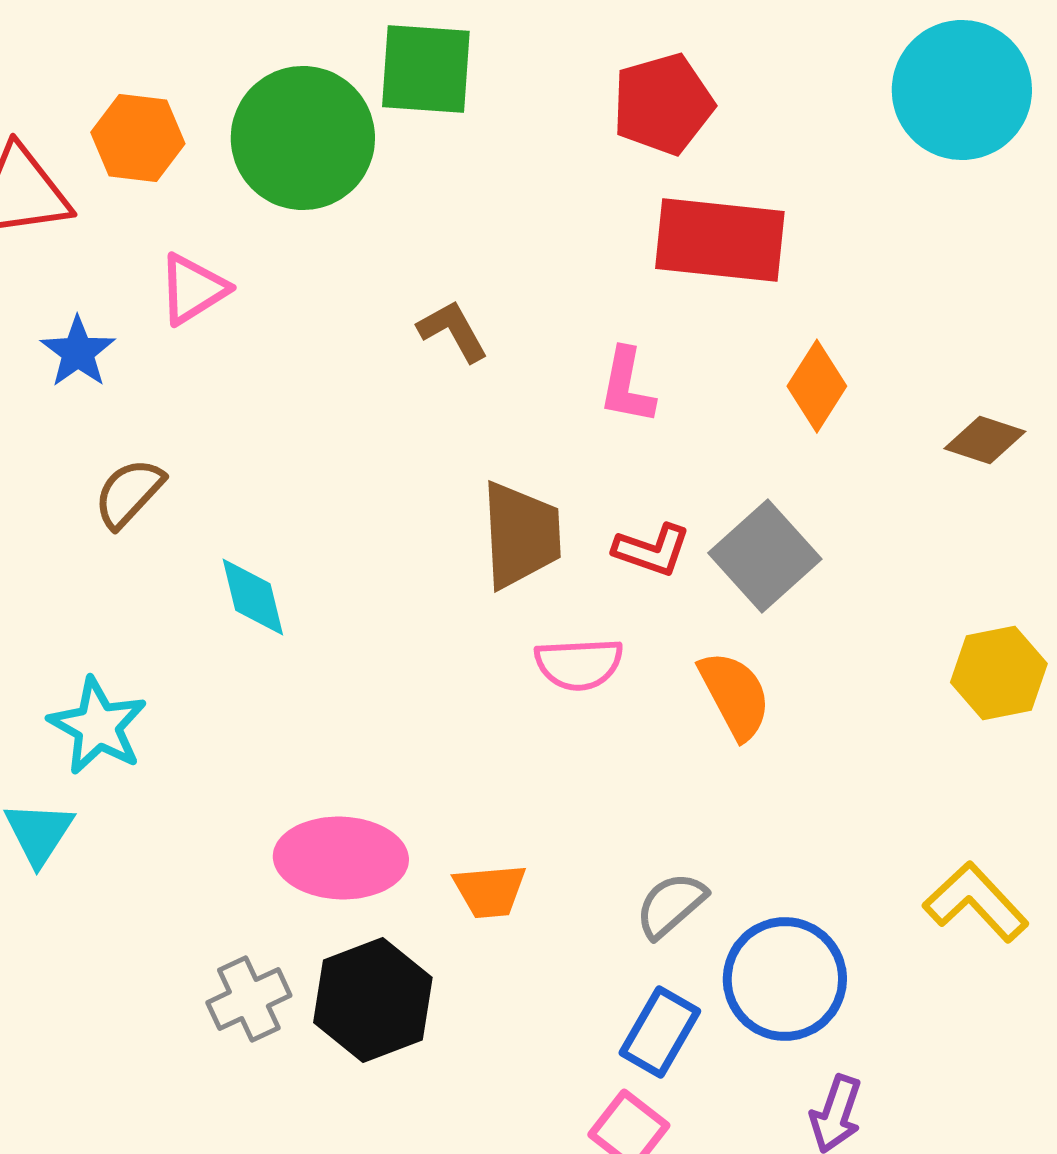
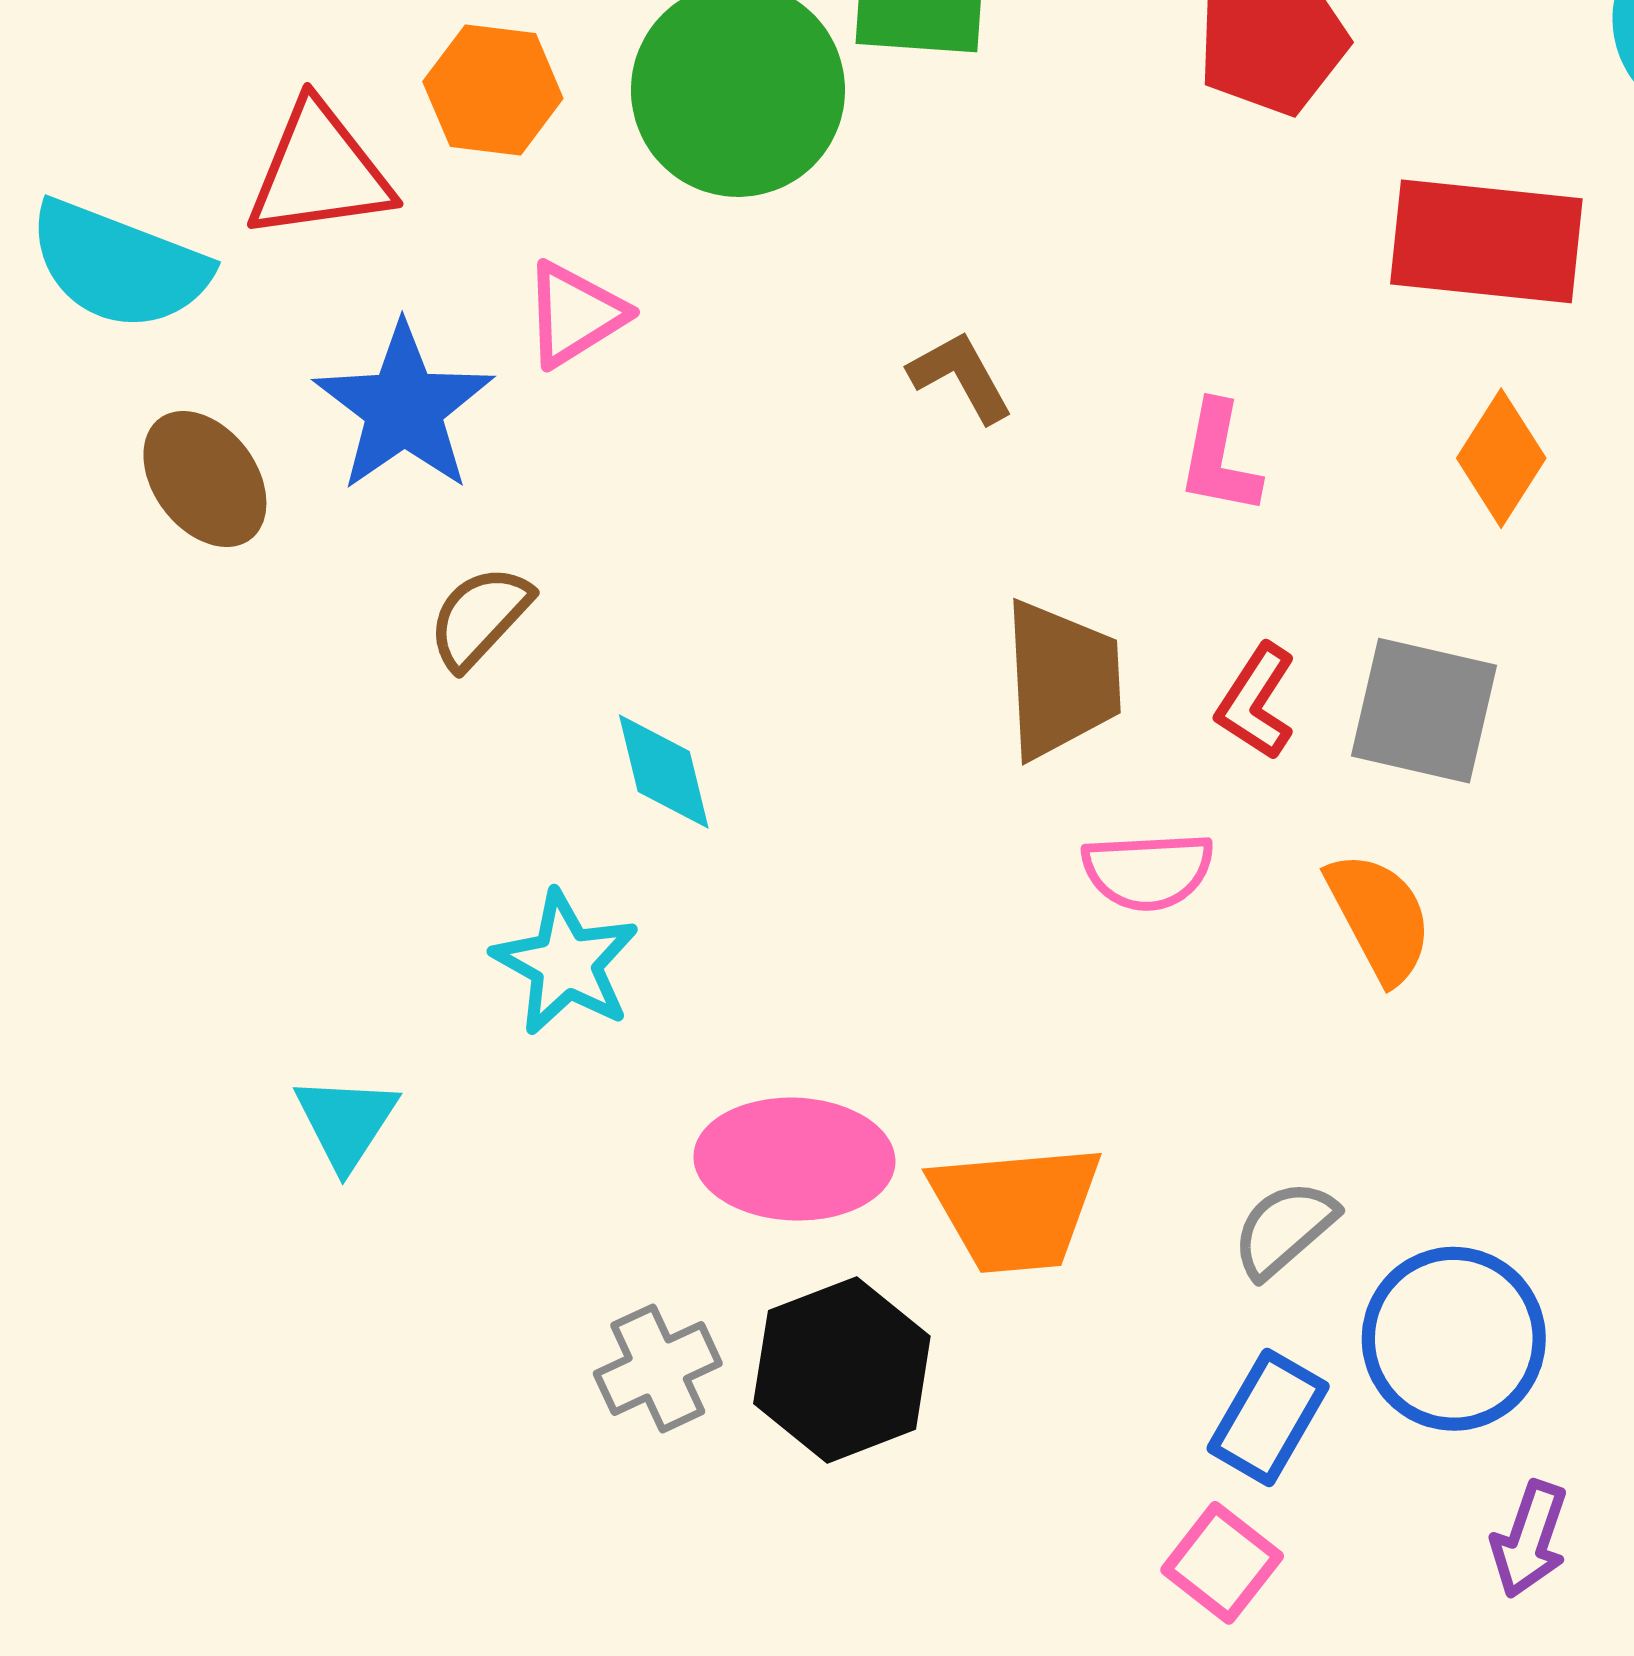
red rectangle: (720, 240) -> (1486, 241), moved
blue star: (78, 352) -> (404, 408), size x1.6
red L-shape: (652, 550) -> (1256, 702), turned 104
gray square: (765, 556) -> (1424, 711), turned -35
cyan star: (98, 726) -> (566, 963), moved
orange trapezoid: (490, 891) -> (1016, 1208), size x1.6

